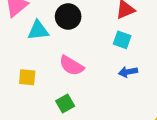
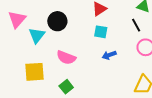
cyan triangle: (38, 30) -> (37, 35), turned -36
yellow square: (27, 77) -> (34, 72), size x1.5

